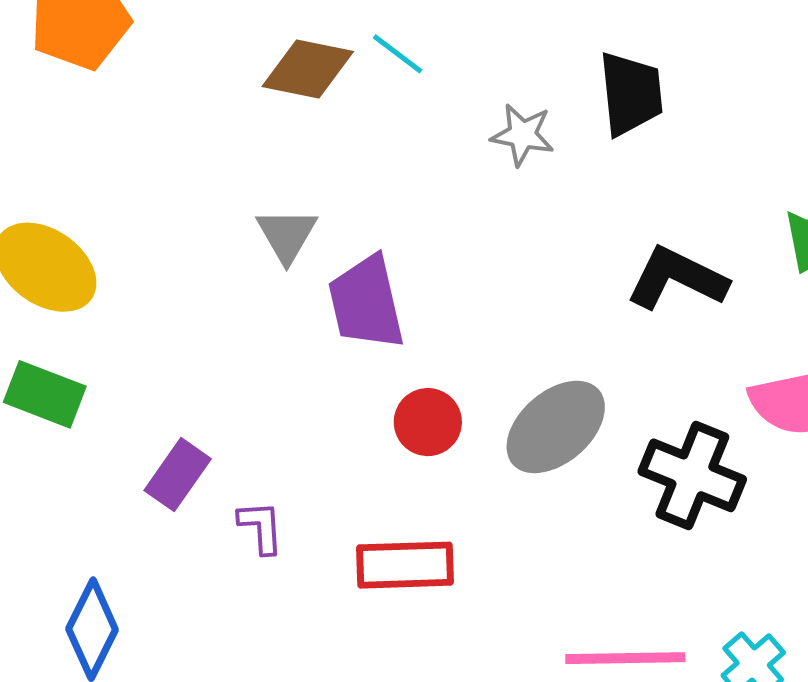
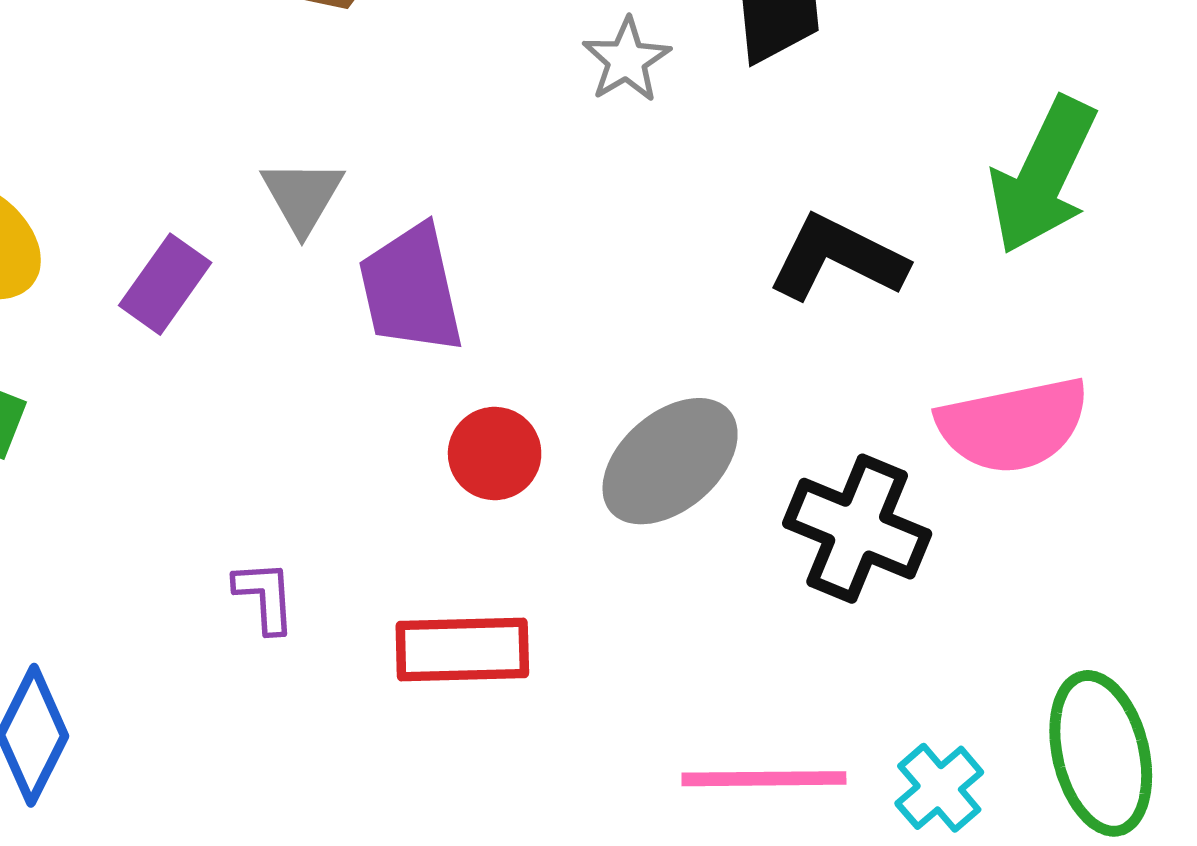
gray star: (522, 135) -> (627, 60), turned 30
purple rectangle: (178, 475) -> (165, 284), moved

